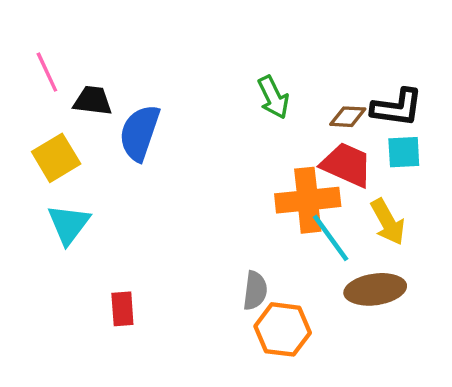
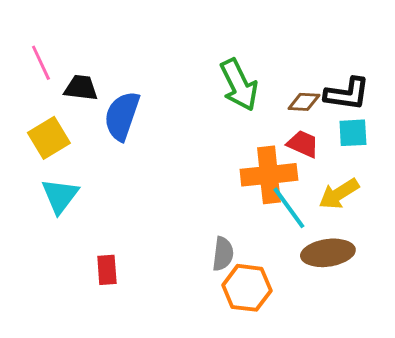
green arrow: (273, 97) -> (239, 85), size x1.4
red trapezoid: (347, 165) -> (303, 144), size x0.7
yellow arrow: (388, 222) -> (339, 194), turned 87

